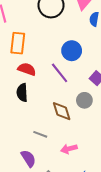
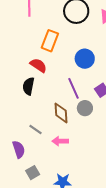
orange rectangle: (18, 43) -> (50, 41), moved
purple line: (60, 73) -> (74, 88), moved
pink arrow: (69, 149) -> (60, 141), moved

